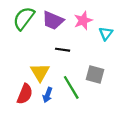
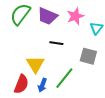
gray square: (95, 74) -> (88, 56), moved
green line: (71, 87) -> (64, 78), turned 70

